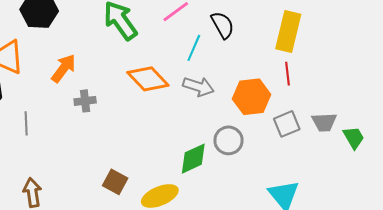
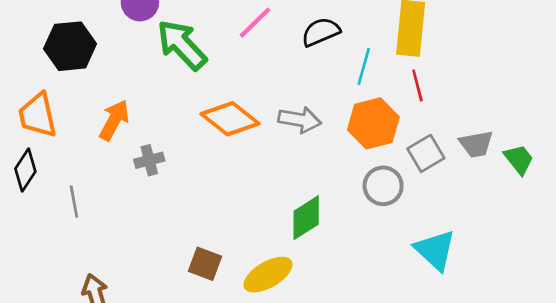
black semicircle: (223, 25) -> (321, 32), turned -76
cyan line: (194, 48) -> (364, 66), moved
gray circle: (229, 140) -> (383, 186), moved

